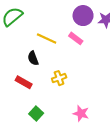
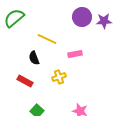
pink rectangle: (76, 38) -> (75, 54), moved, turned -48

